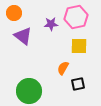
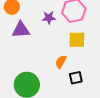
purple triangle: (23, 36) -> (21, 30), turned -42

